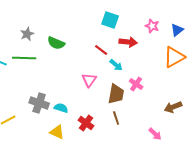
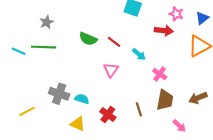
red arrow: (128, 42) -> (164, 30), moved
green semicircle: (56, 43) -> (88, 39), moved
red line: (101, 50) -> (114, 42), moved
brown trapezoid: (116, 94) -> (165, 100), moved

